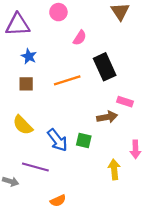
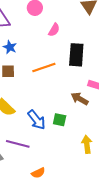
black rectangle: (105, 67) -> (76, 55), turned 30
brown arrow: (107, 117) -> (80, 99), turned -138

